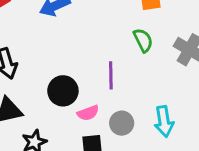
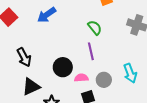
green semicircle: (143, 40) -> (95, 28), moved
pink semicircle: (88, 113) -> (81, 78), turned -152

